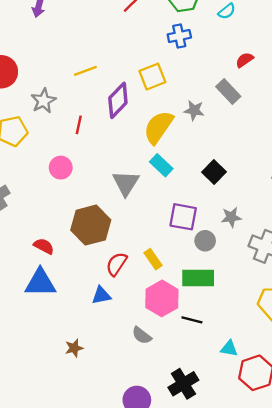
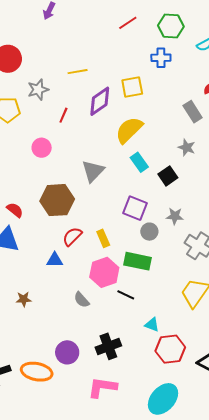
gray star: (194, 110) -> (187, 147), moved
cyan rectangle: (161, 165) -> (139, 162), moved

